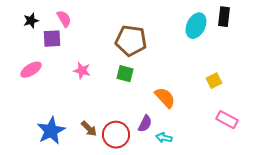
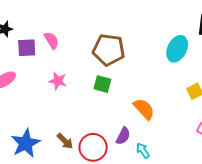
pink semicircle: (64, 19) -> (52, 40), moved
cyan ellipse: (196, 26) -> (177, 49), moved
cyan arrow: (164, 138) -> (143, 150), turned 42

